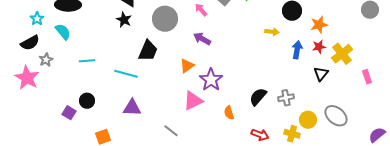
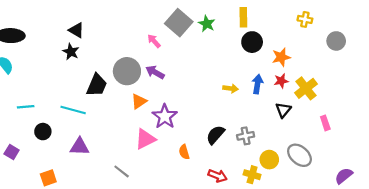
gray circle: (165, 19) -> (127, 71), moved
yellow arrow: (272, 32) -> (230, 88), moved
cyan line: (87, 61) -> (26, 107), moved
pink rectangle: (367, 77) -> (325, 123), moved
black circle: (87, 101) -> (43, 132), moved

